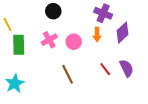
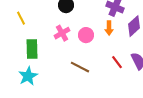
green rectangle: (19, 45) -> (32, 49), moved
brown line: (68, 74) -> (80, 67), turned -36

